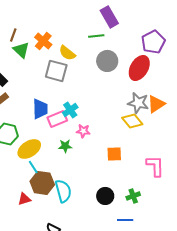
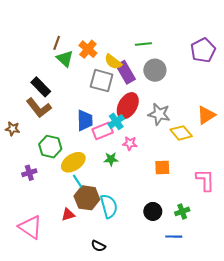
purple rectangle: (109, 17) -> (126, 72), moved
red ellipse: (139, 68) -> (128, 106), moved
gray star: (138, 103) -> (159, 114), moved

